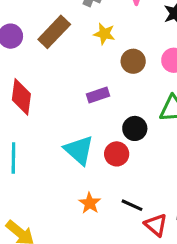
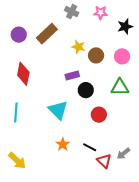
yellow star: (104, 34) -> (78, 47), moved
black circle: (135, 128) -> (86, 90), moved
red circle: (117, 154) -> (99, 115), moved

